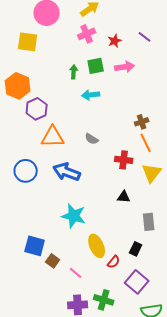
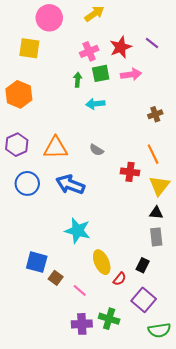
pink cross: (87, 34) -> (89, 51), moved
red star: (115, 41) -> (121, 47), size x1.5
purple hexagon: (37, 109) -> (17, 145), moved
brown cross: (142, 122) -> (155, 114), moved
black triangle: (124, 197) -> (156, 213), moved

